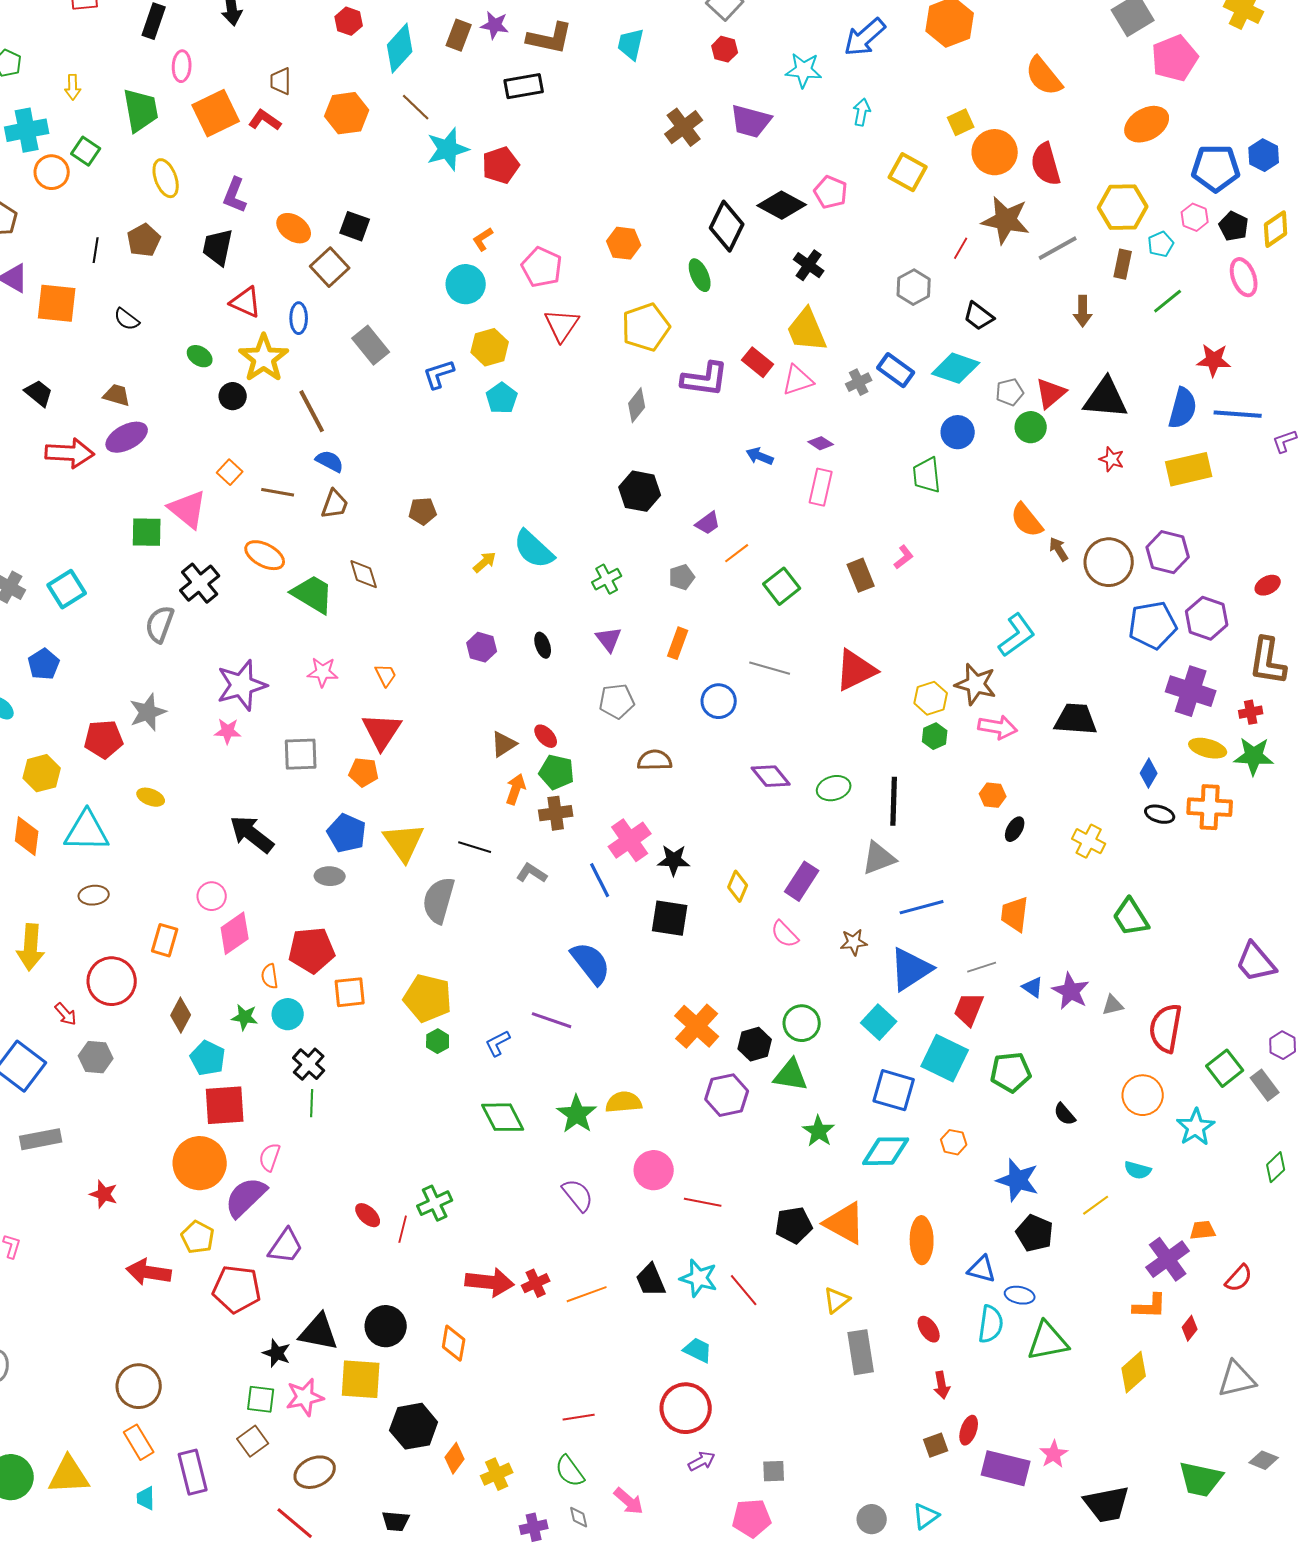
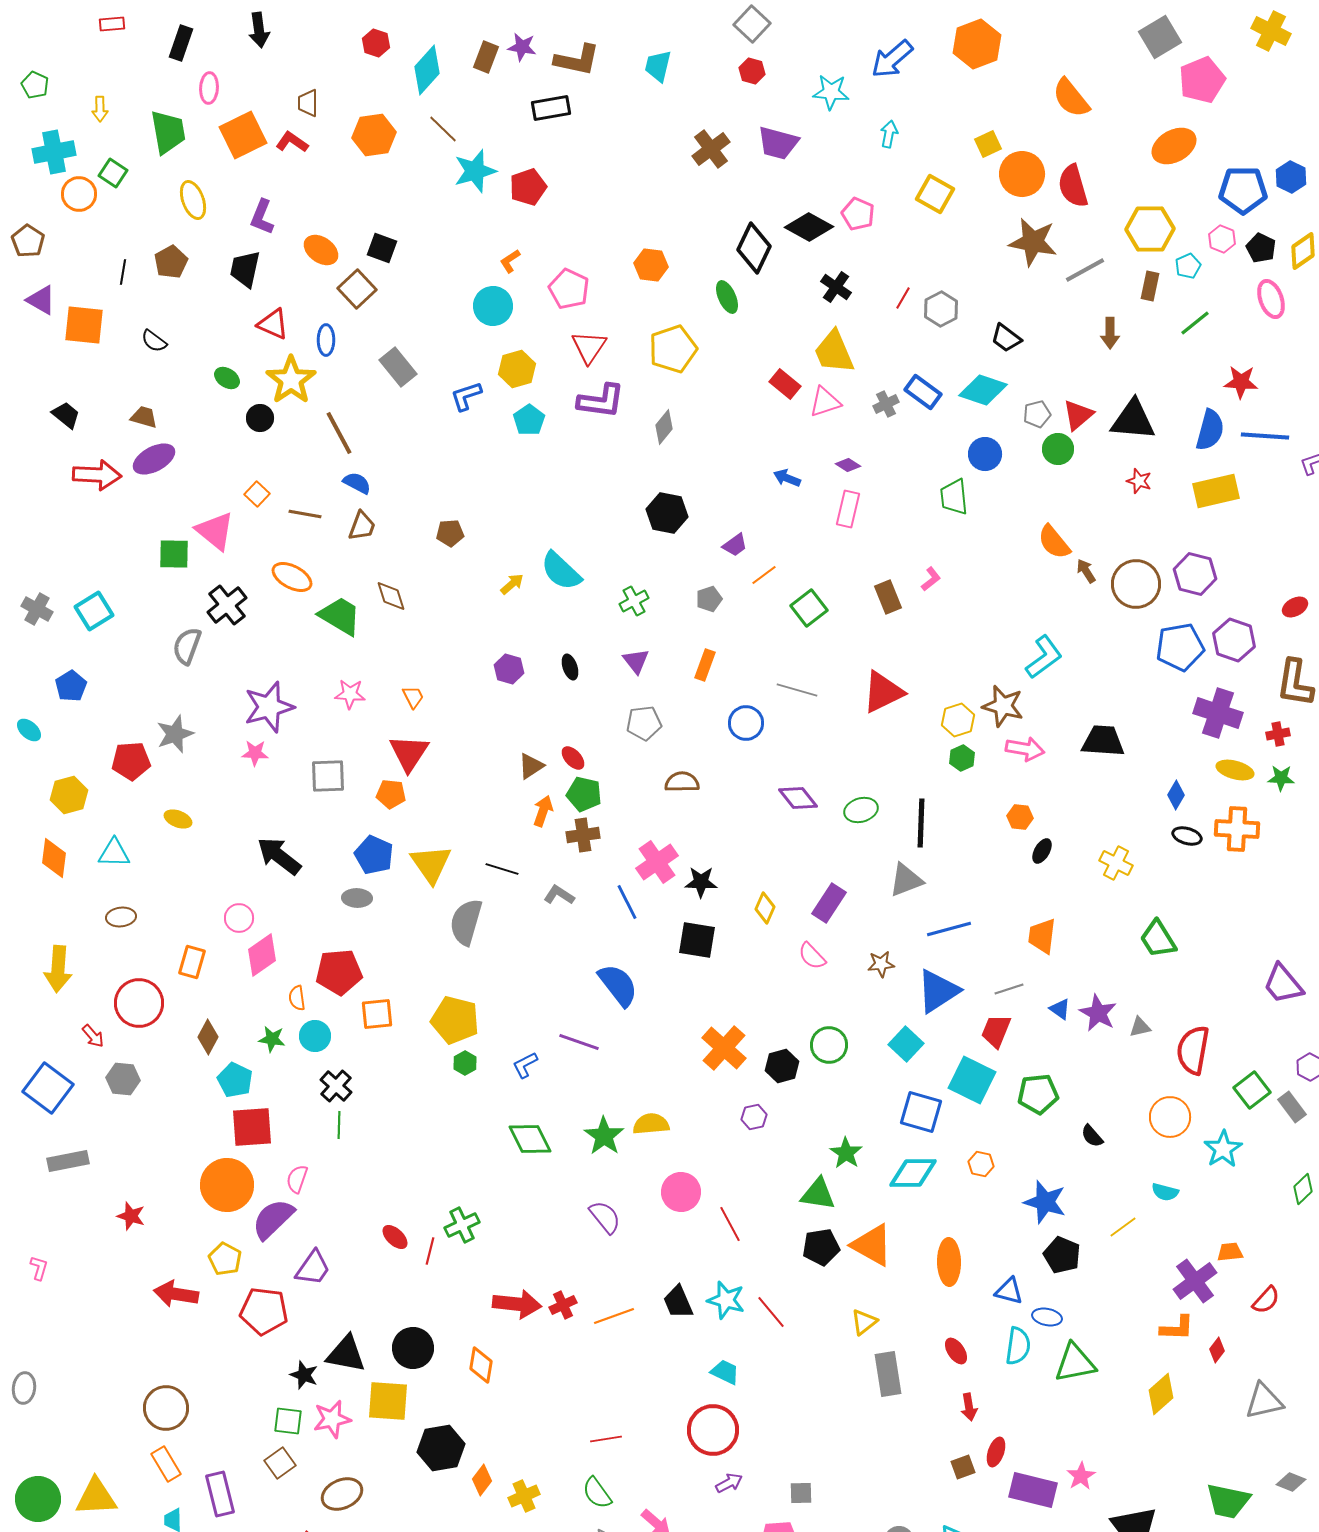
red line: (961, 248) -> (903, 298), moved
purple L-shape: (705, 379) -> (601, 401), moved
green star: (1254, 756) -> (1281, 778), size x0.7
cyan triangle: (87, 831) -> (114, 853), size x0.7
green triangle: (791, 1075) -> (818, 1194), moved
purple hexagon: (727, 1095) -> (754, 1117), size x0.6
red line: (703, 1202) -> (730, 1224), turned 51

